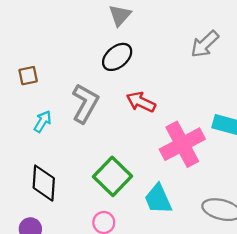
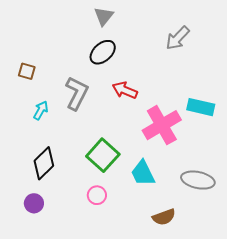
brown square: (28, 76) -> (27, 71), turned 30
black diamond: (44, 183) -> (44, 163), turned 44

